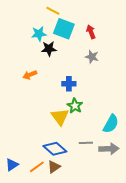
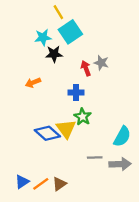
yellow line: (53, 11) -> (58, 12), turned 32
cyan square: (64, 29) -> (70, 32), turned 35
red arrow: (91, 32) -> (86, 68), moved
blue diamond: (55, 149) -> (47, 133), moved
blue triangle: (12, 165) -> (22, 182), moved

